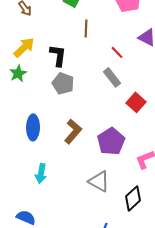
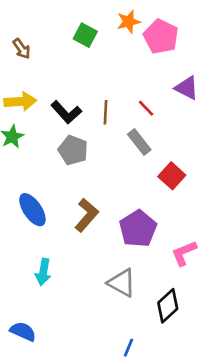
brown line: (86, 28) -> (106, 112), moved
yellow arrow: (24, 47) -> (20, 101), turned 40
black L-shape: (58, 55) -> (66, 112), turned 130
blue ellipse: (33, 127) -> (32, 210), turned -35

